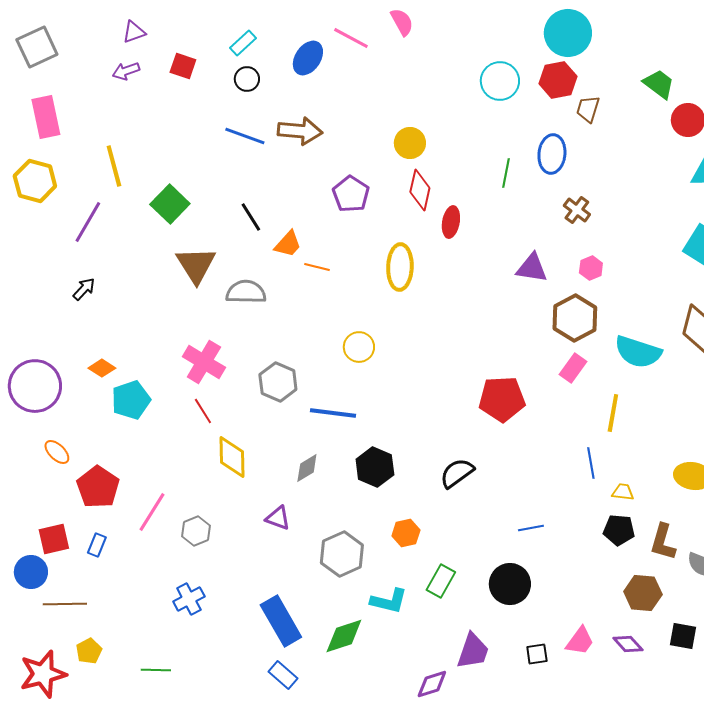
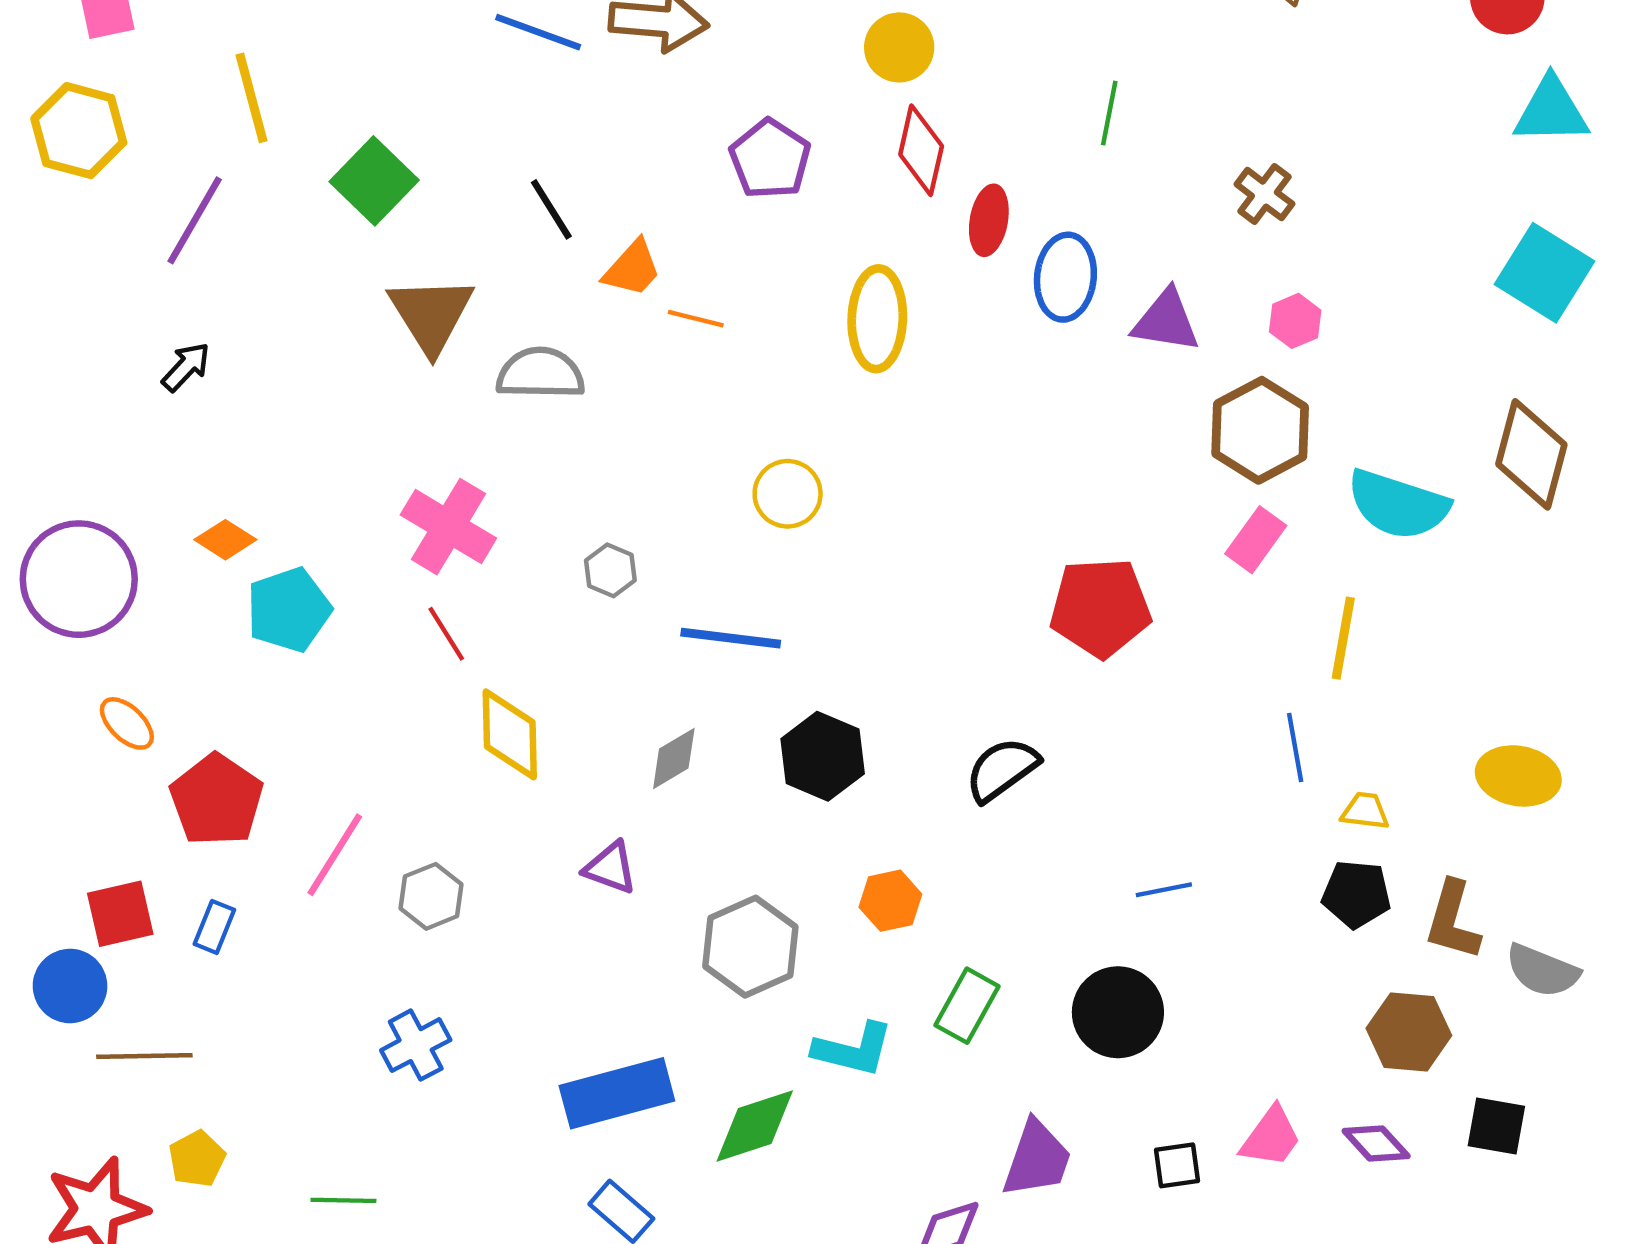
blue ellipse: (552, 154) -> (1065, 277), moved
gray hexagon: (278, 382) -> (610, 570), size x0.6
blue rectangle: (281, 621) -> (617, 1093), turned -75

